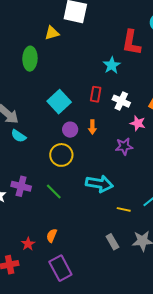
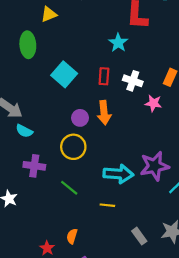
cyan square: (59, 102) -> (64, 74), moved
orange arrow: (92, 127) -> (104, 113), size x1.5
purple star: (124, 146) -> (154, 166), moved, size x1.5
purple cross: (21, 186) -> (34, 166), moved
yellow line: (124, 209) -> (107, 205), moved

